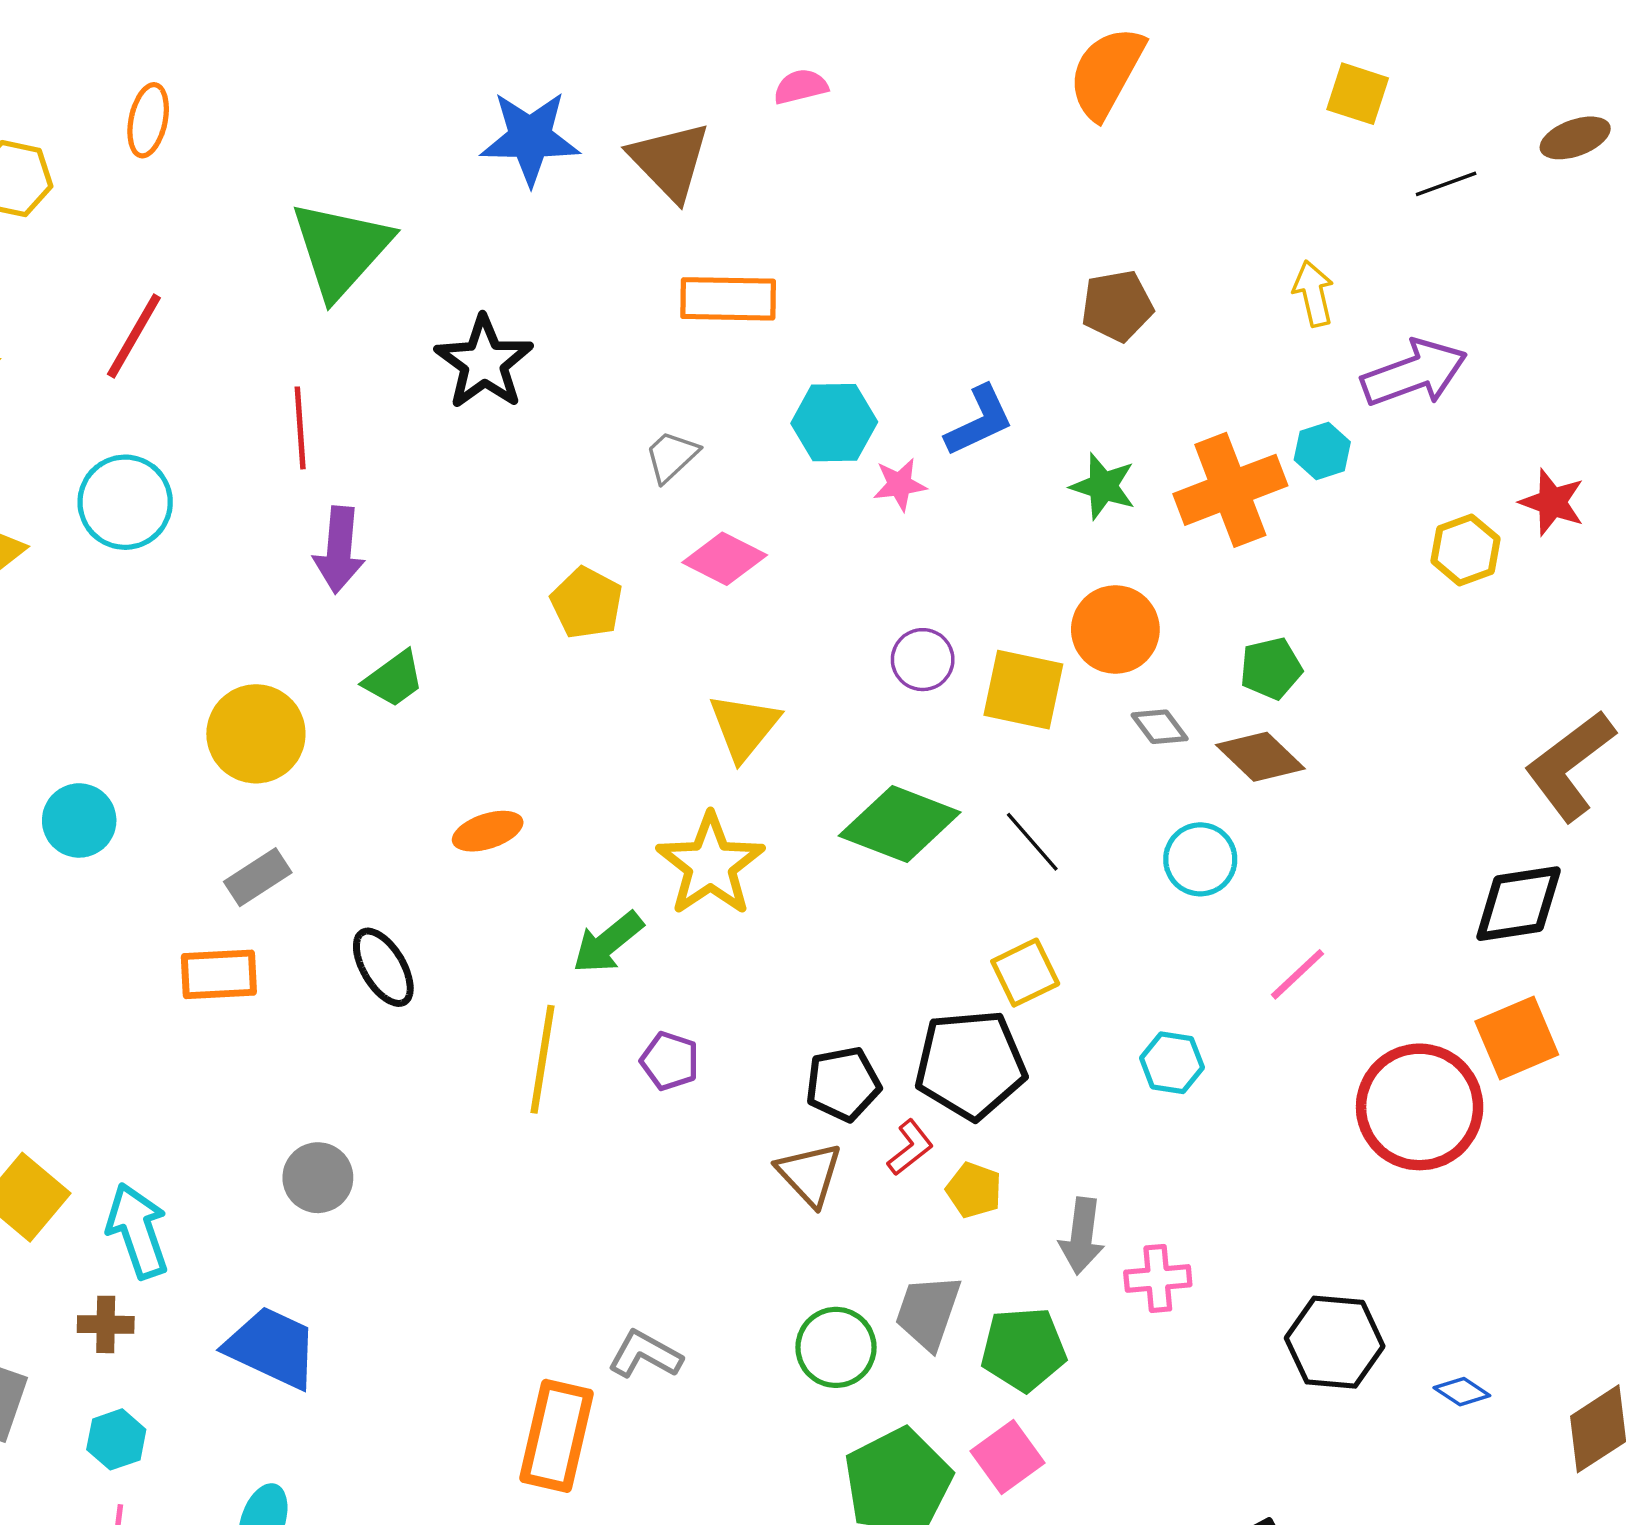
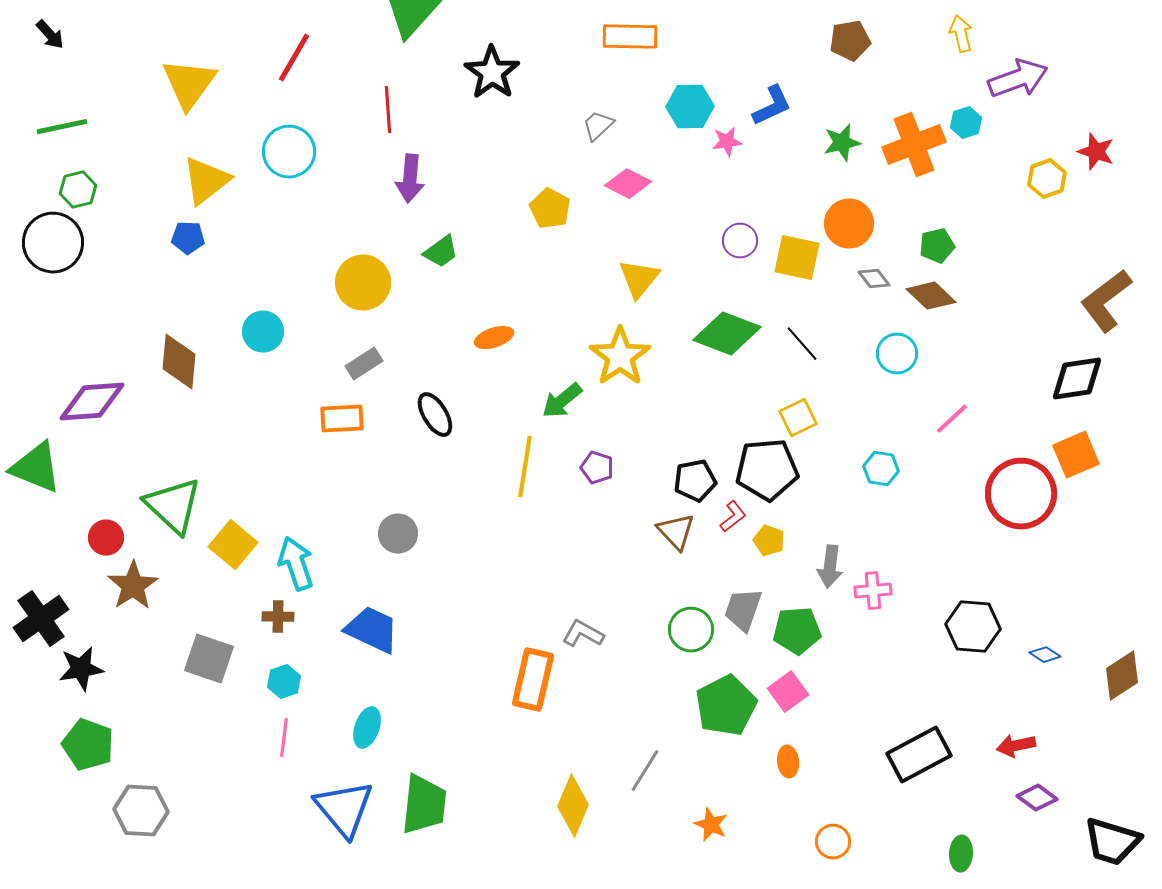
green star: (1103, 486) -> (842, 143), turned -30

